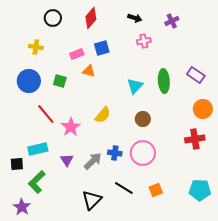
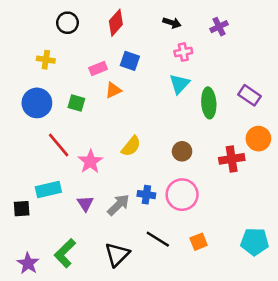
blue square: (102, 48) -> (130, 61), turned 35
orange triangle: (89, 71) -> (113, 90), turned -40
cyan triangle: (135, 86) -> (180, 84), moved
red cross: (195, 139) -> (232, 159), moved
green L-shape: (37, 182) -> (65, 253), moved

